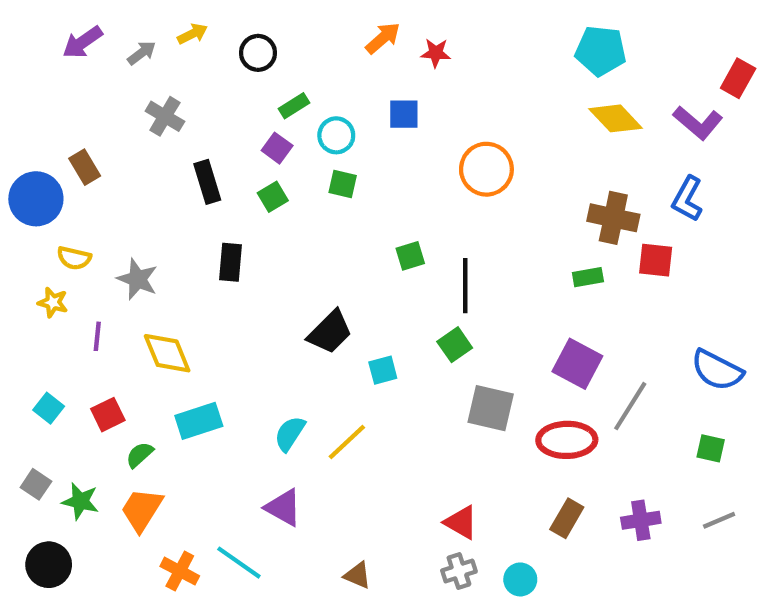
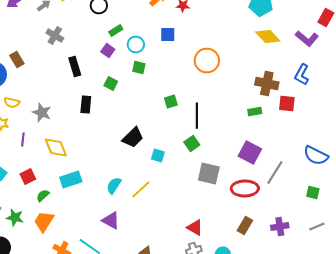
green square: (273, 197) -> (111, 84), moved, turned -32
cyan square: (383, 370) -> (158, 156), turned 32

